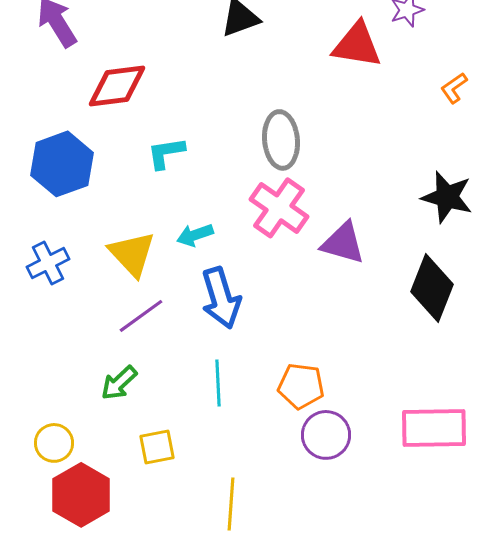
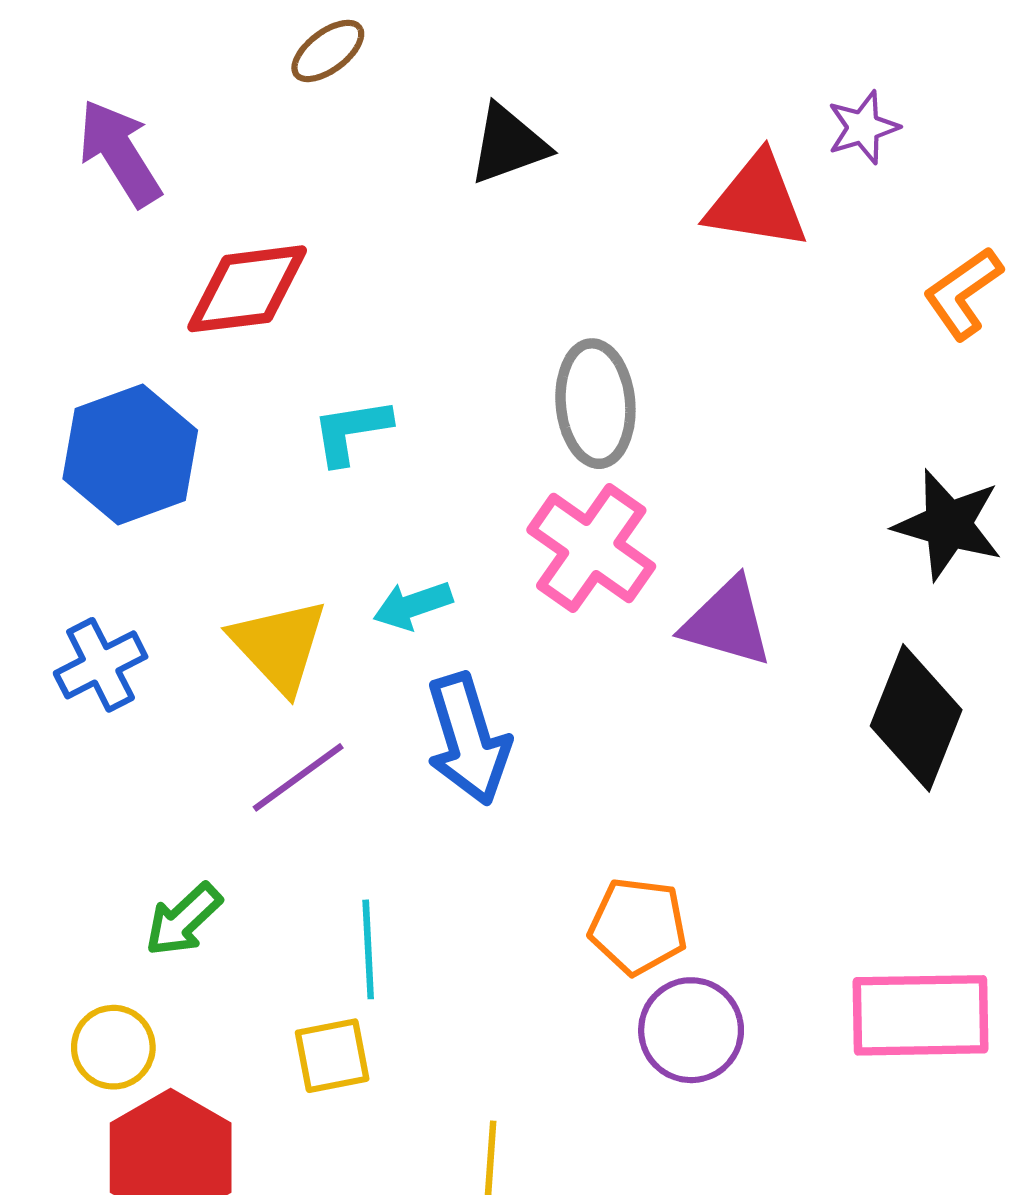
orange L-shape: (454, 88) -> (963, 293), size x1.4
green arrow: (119, 383) -> (183, 920), moved
cyan line: (218, 383) -> (368, 949), moved

